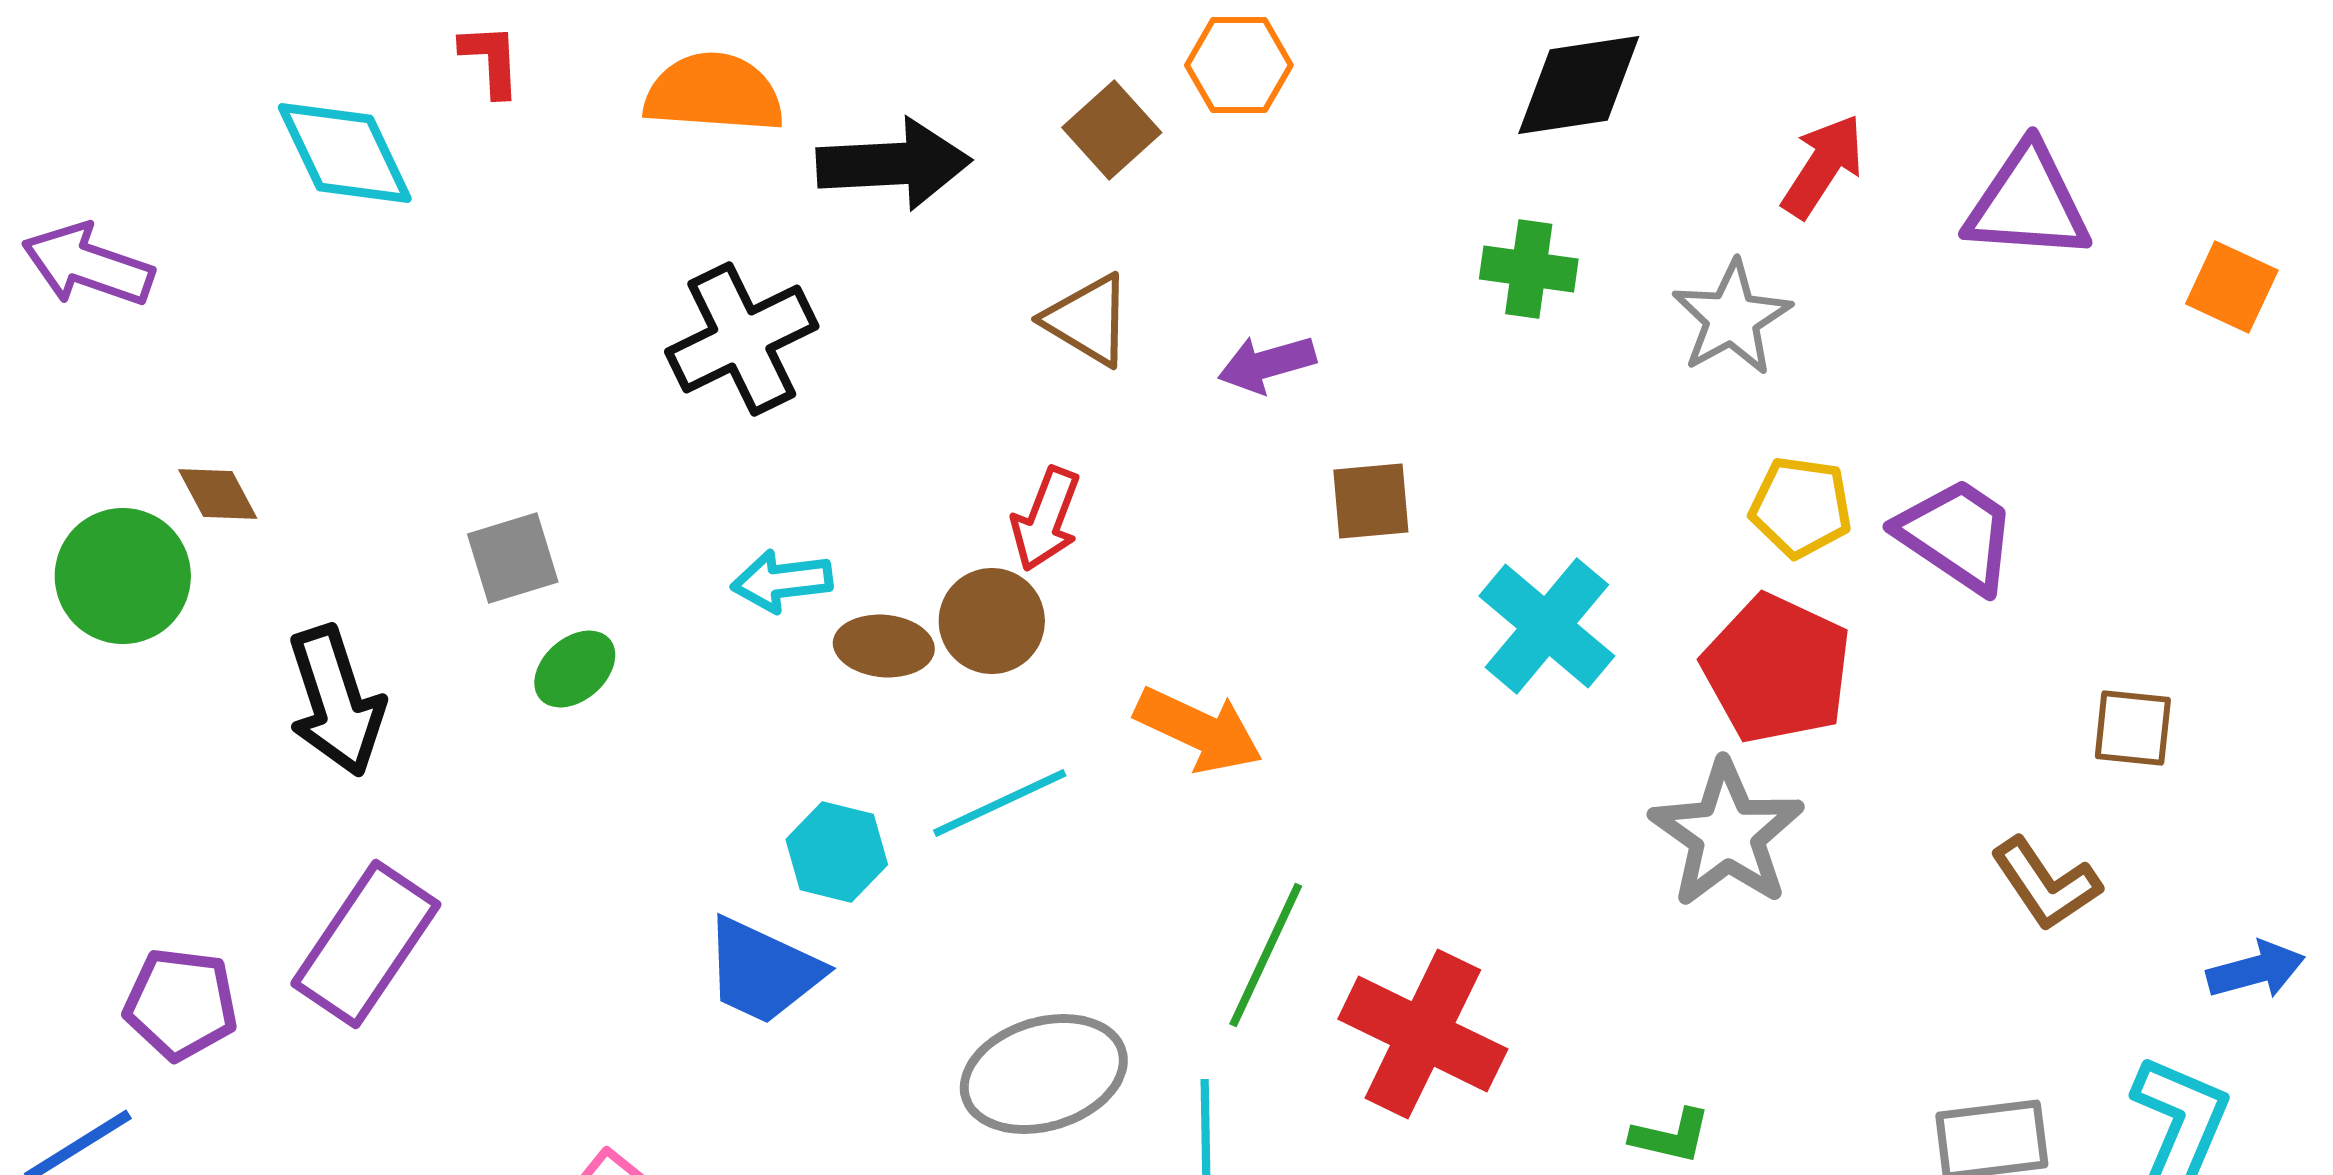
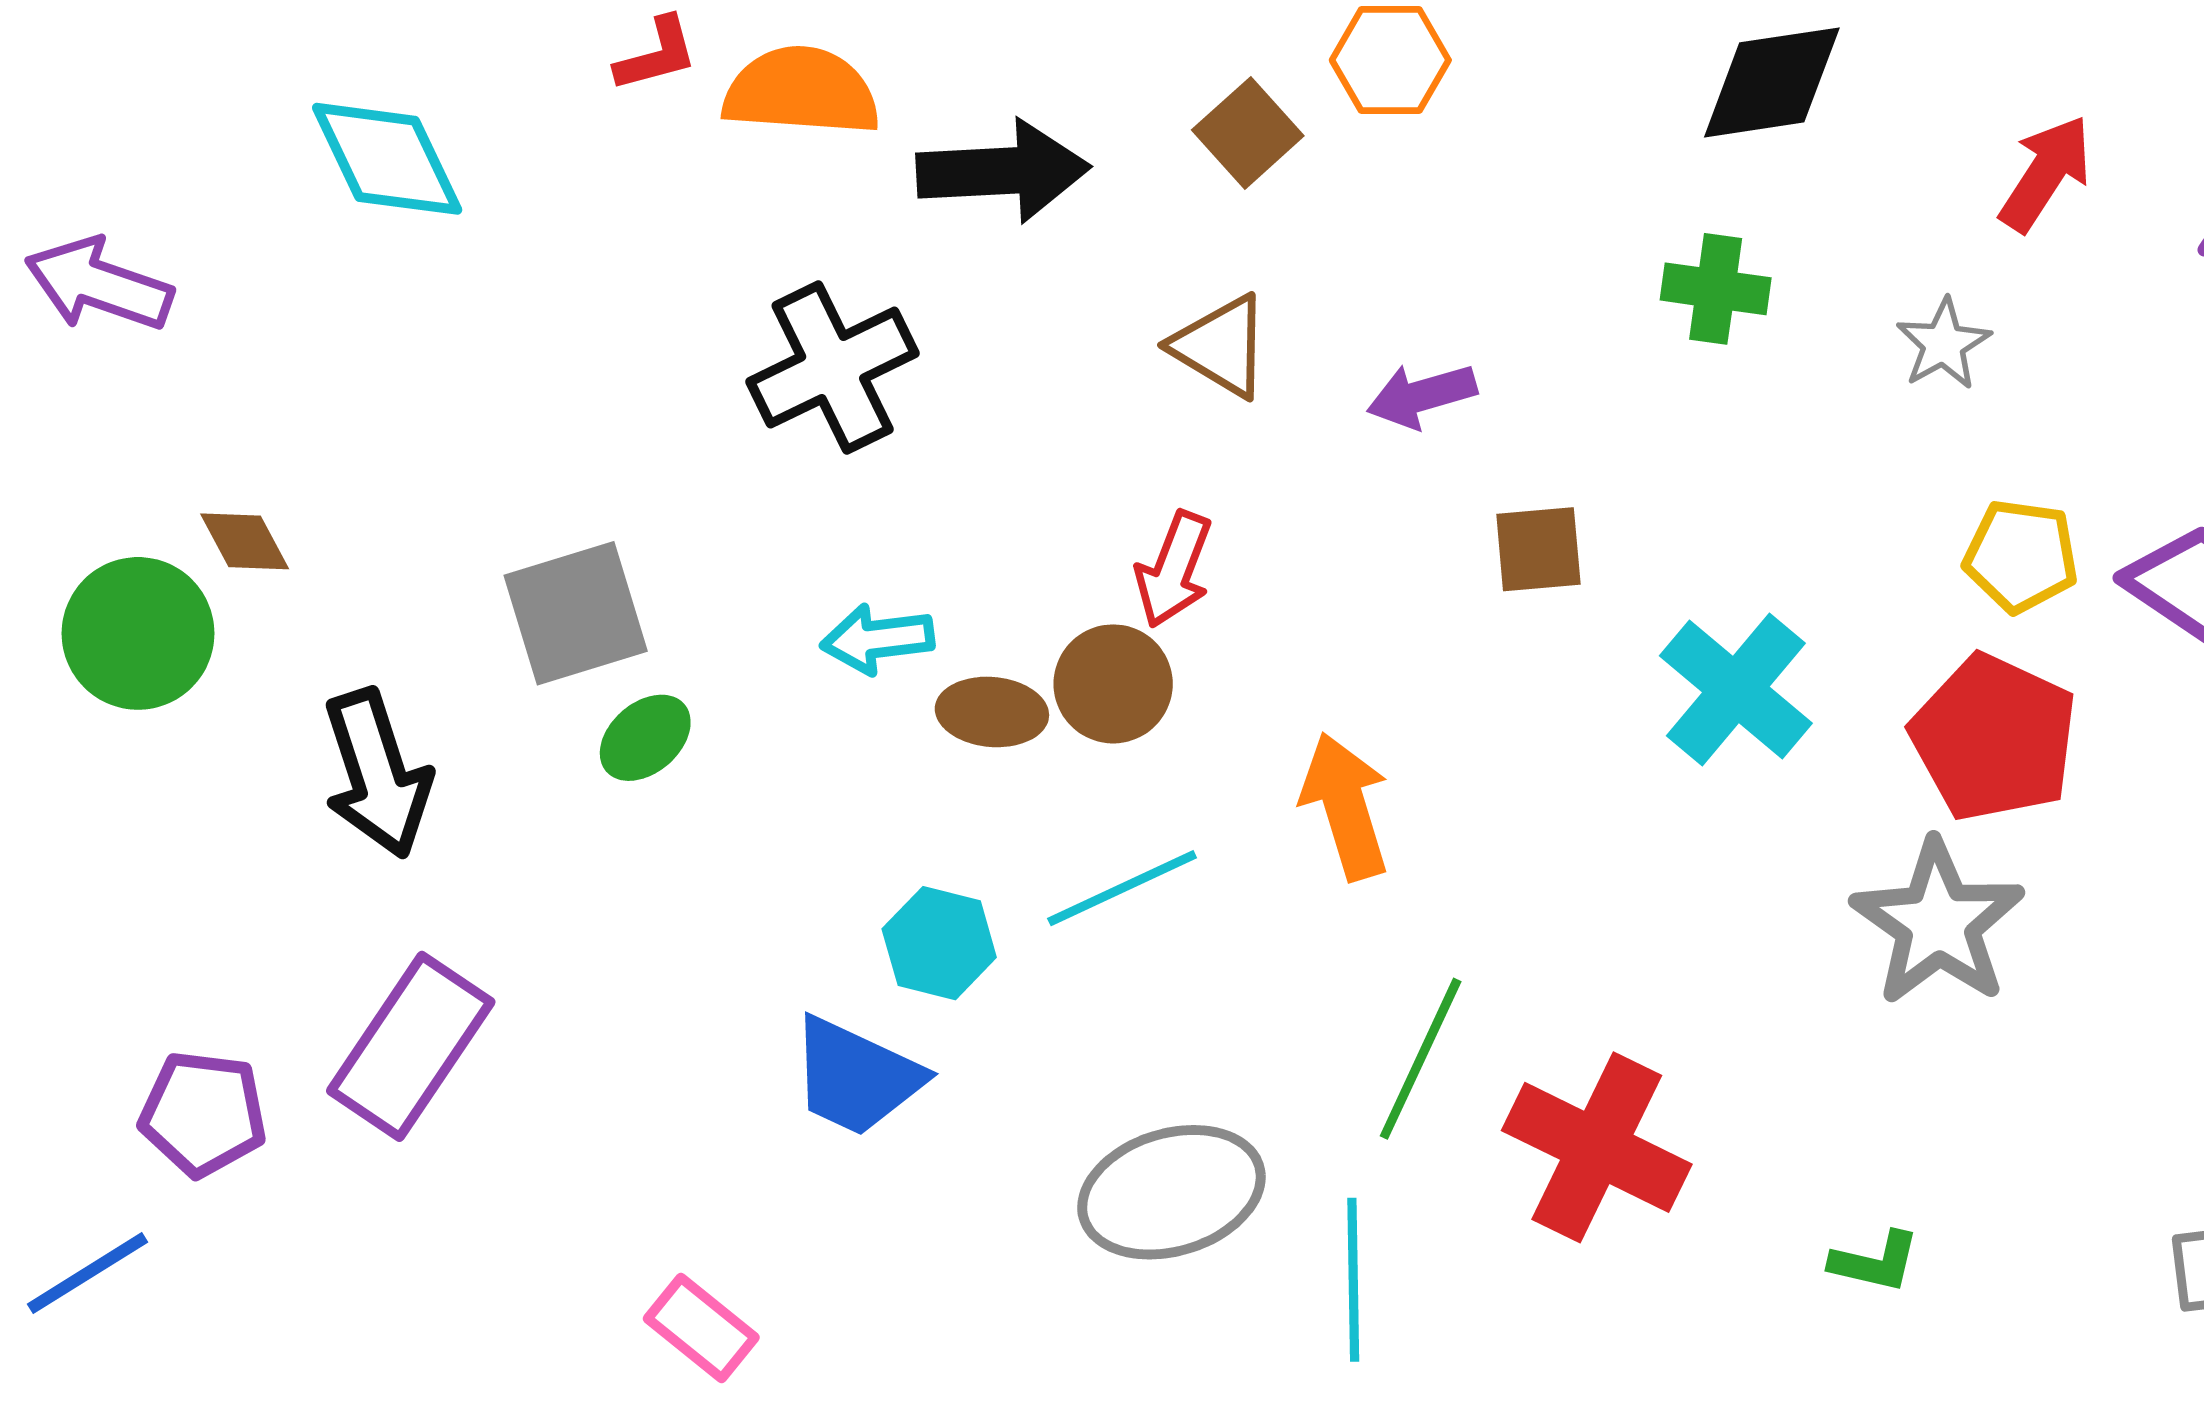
red L-shape: (491, 60) -> (656, 54), moved, turned 78
gray star: (1732, 318) -> (1943, 344), size x0.7
gray square: (513, 558) -> (576, 613), size x1.4
orange arrow: (1199, 730) -> (1345, 806), turned -132

